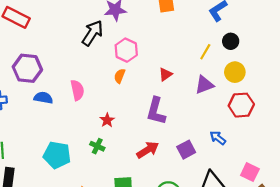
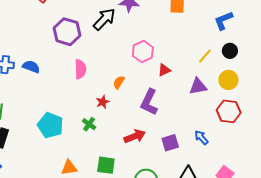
pink hexagon: (126, 50) -> (143, 52), moved
purple hexagon: (27, 68) -> (67, 32), moved
orange semicircle: (120, 76) -> (119, 82), moved
blue semicircle: (43, 98) -> (31, 67), moved

